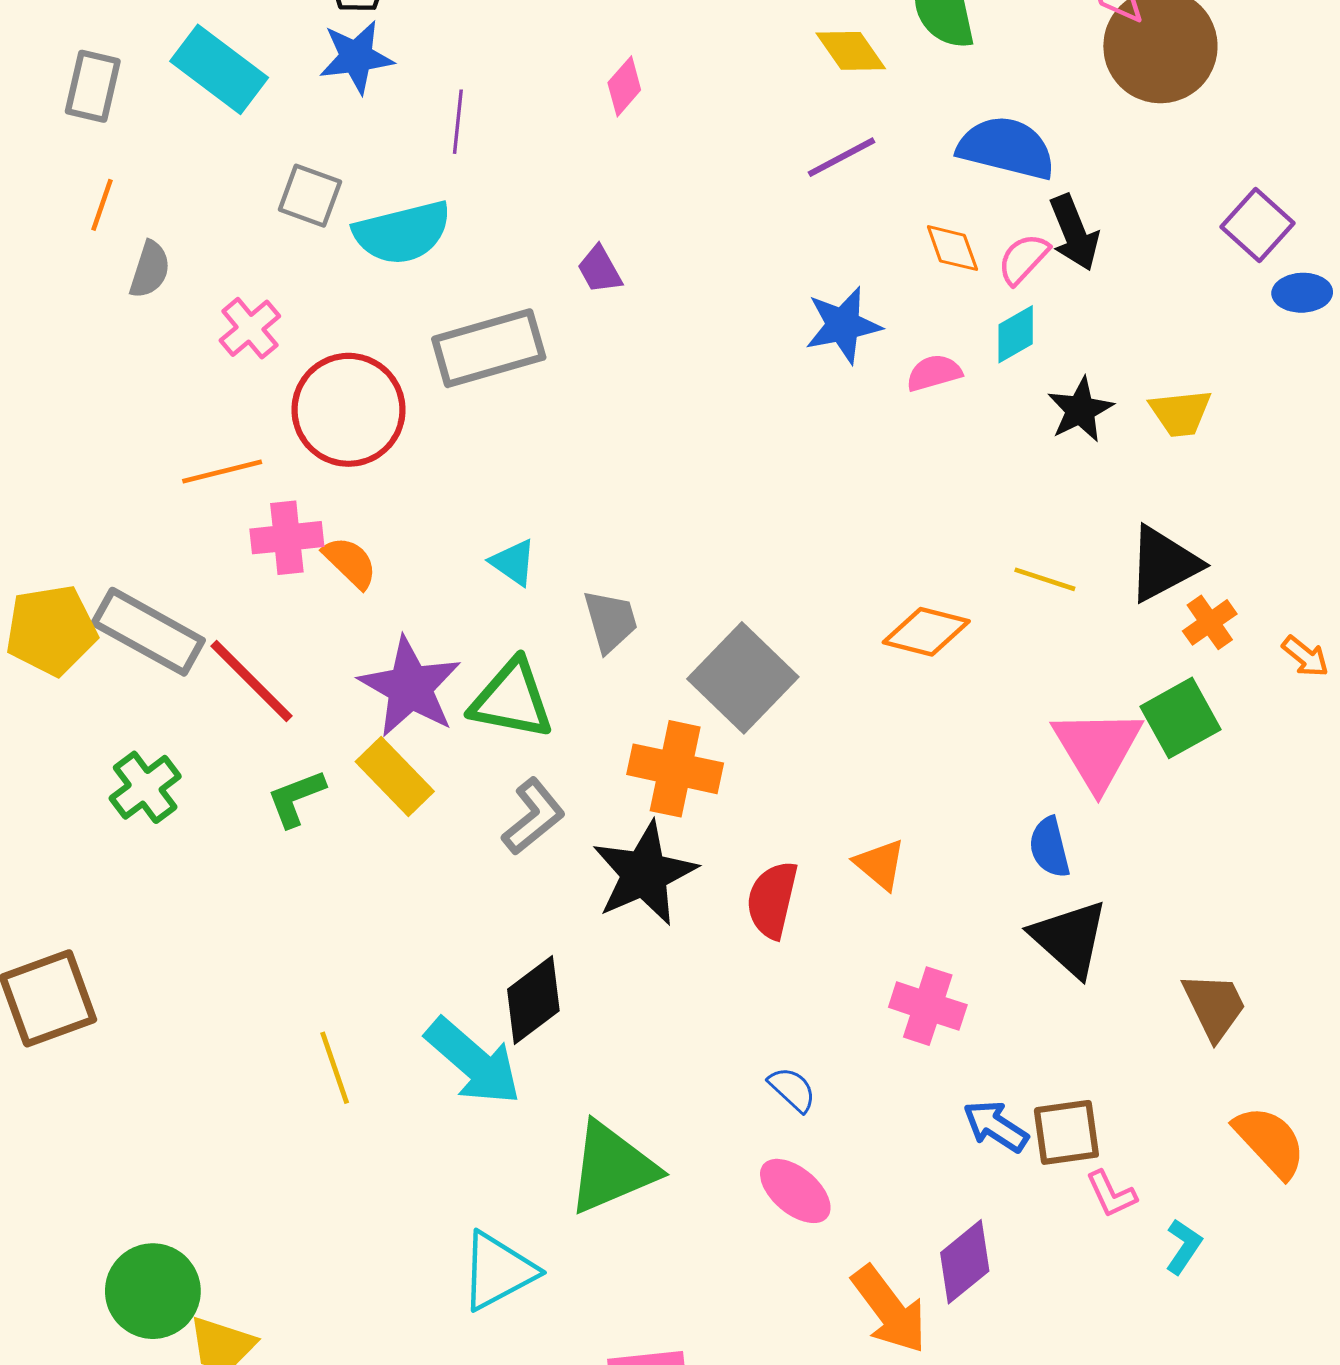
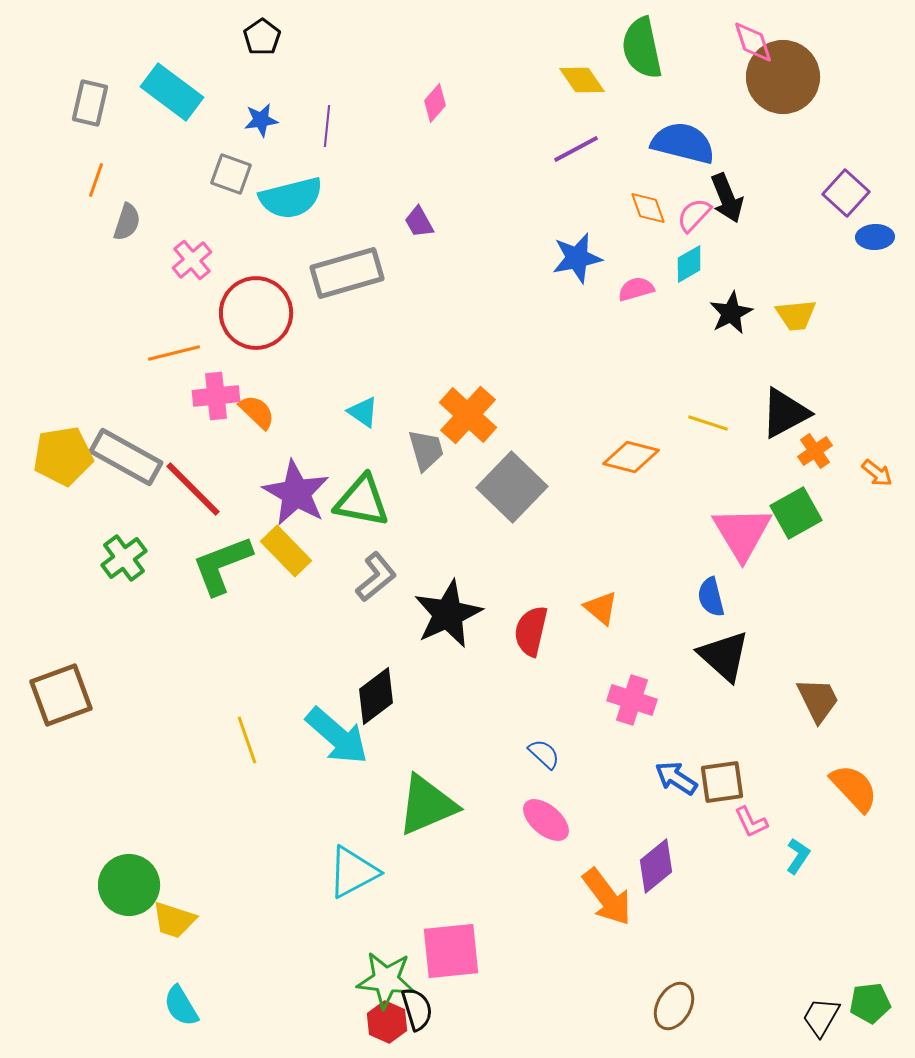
blue star: (356, 57) -> (261, 120), moved, size x0.7
orange cross: (675, 769) -> (468, 415), moved, turned 30
green L-shape: (296, 798) -> (222, 565), size x1.6

